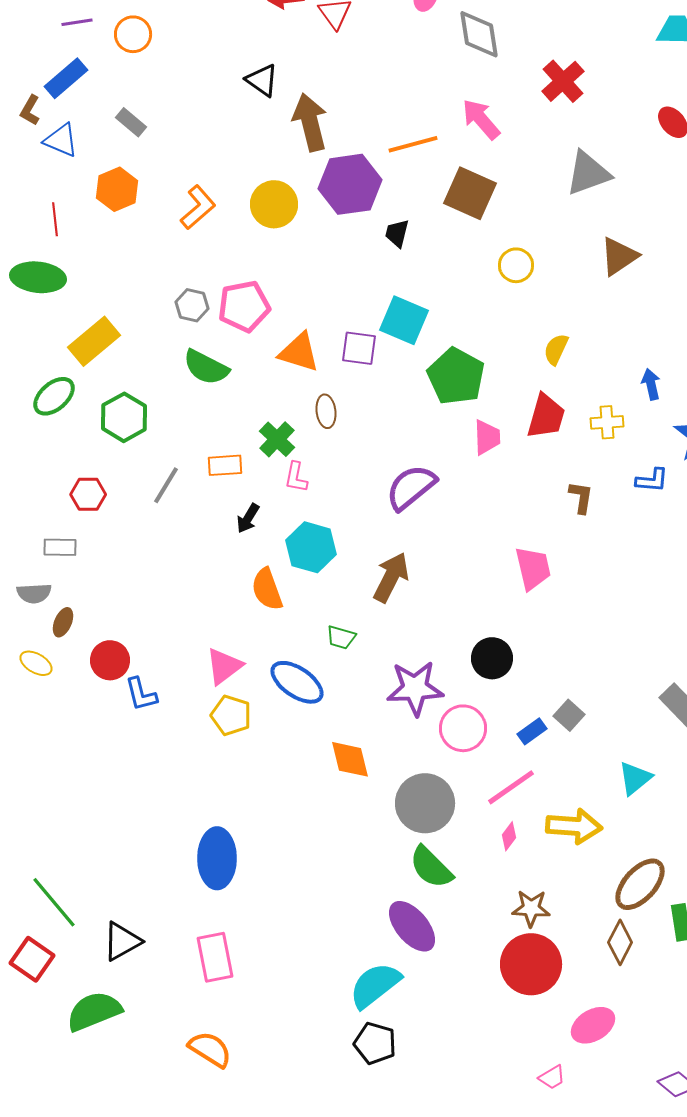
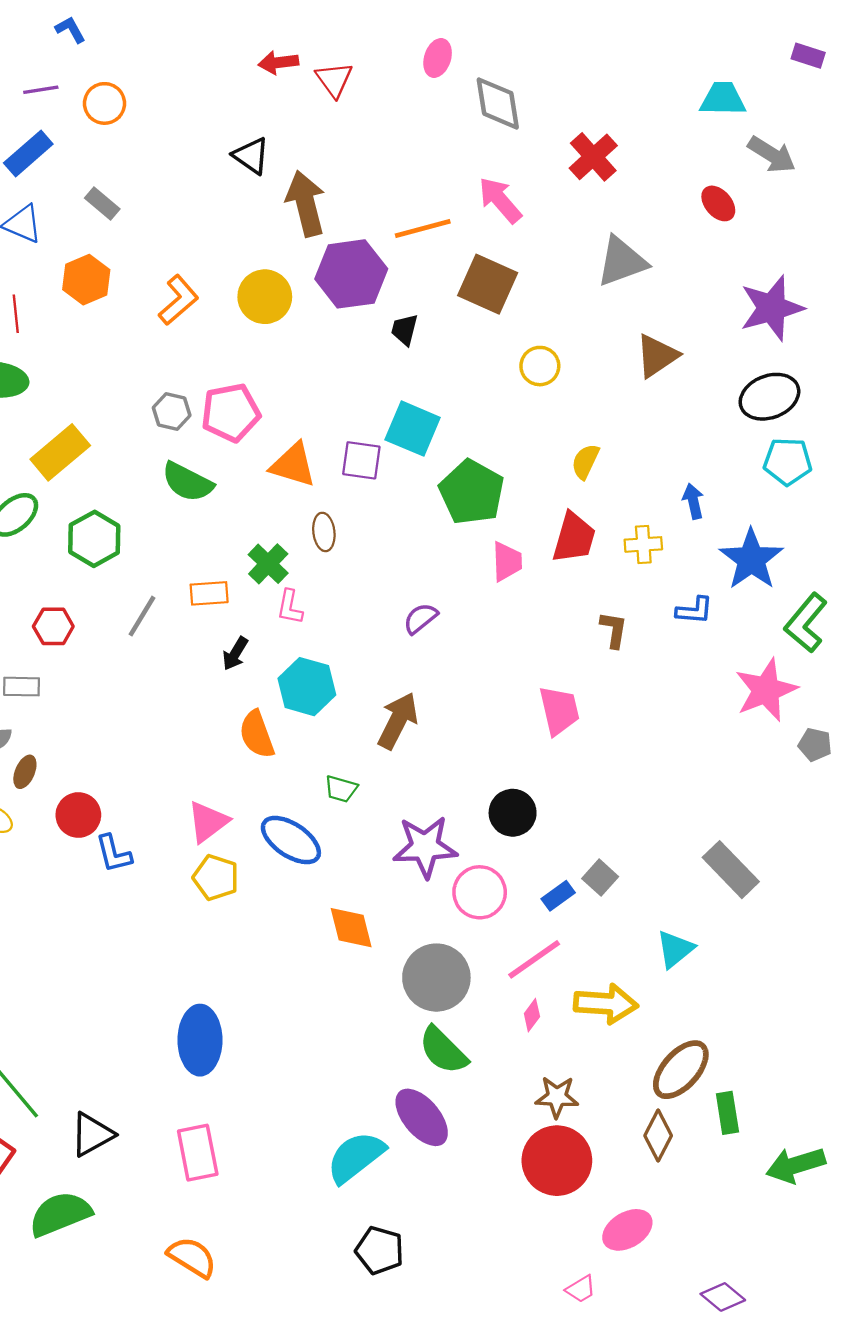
purple semicircle: (411, 487) -> (420, 618), size x0.6
cyan semicircle: (375, 985) -> (356, 1157), moved

